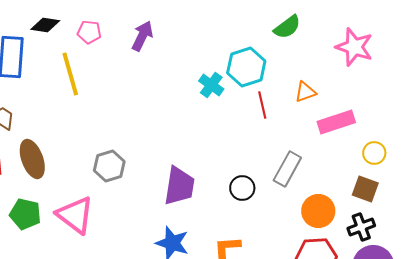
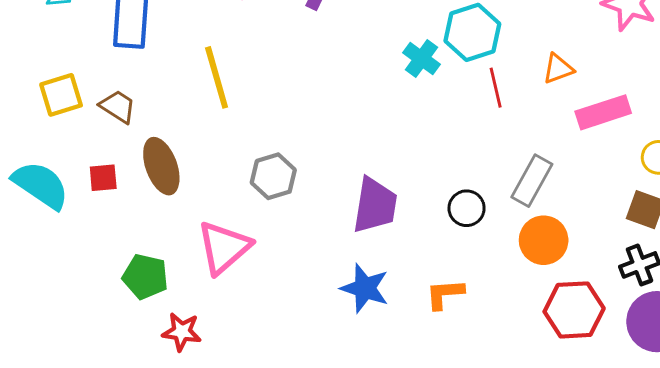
yellow line: (70, 74) -> (217, 77), moved
orange circle: (318, 211) -> (544, 240), moved
green pentagon: (25, 214) -> (145, 277), moved
pink triangle: (75, 215) -> (224, 247), turned 42

